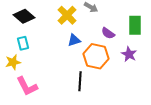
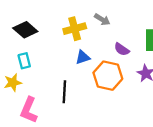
yellow cross: (67, 15) -> (75, 29), turned 30
black line: (80, 81) -> (64, 92), moved
pink L-shape: (27, 86) -> (29, 110), turned 50

